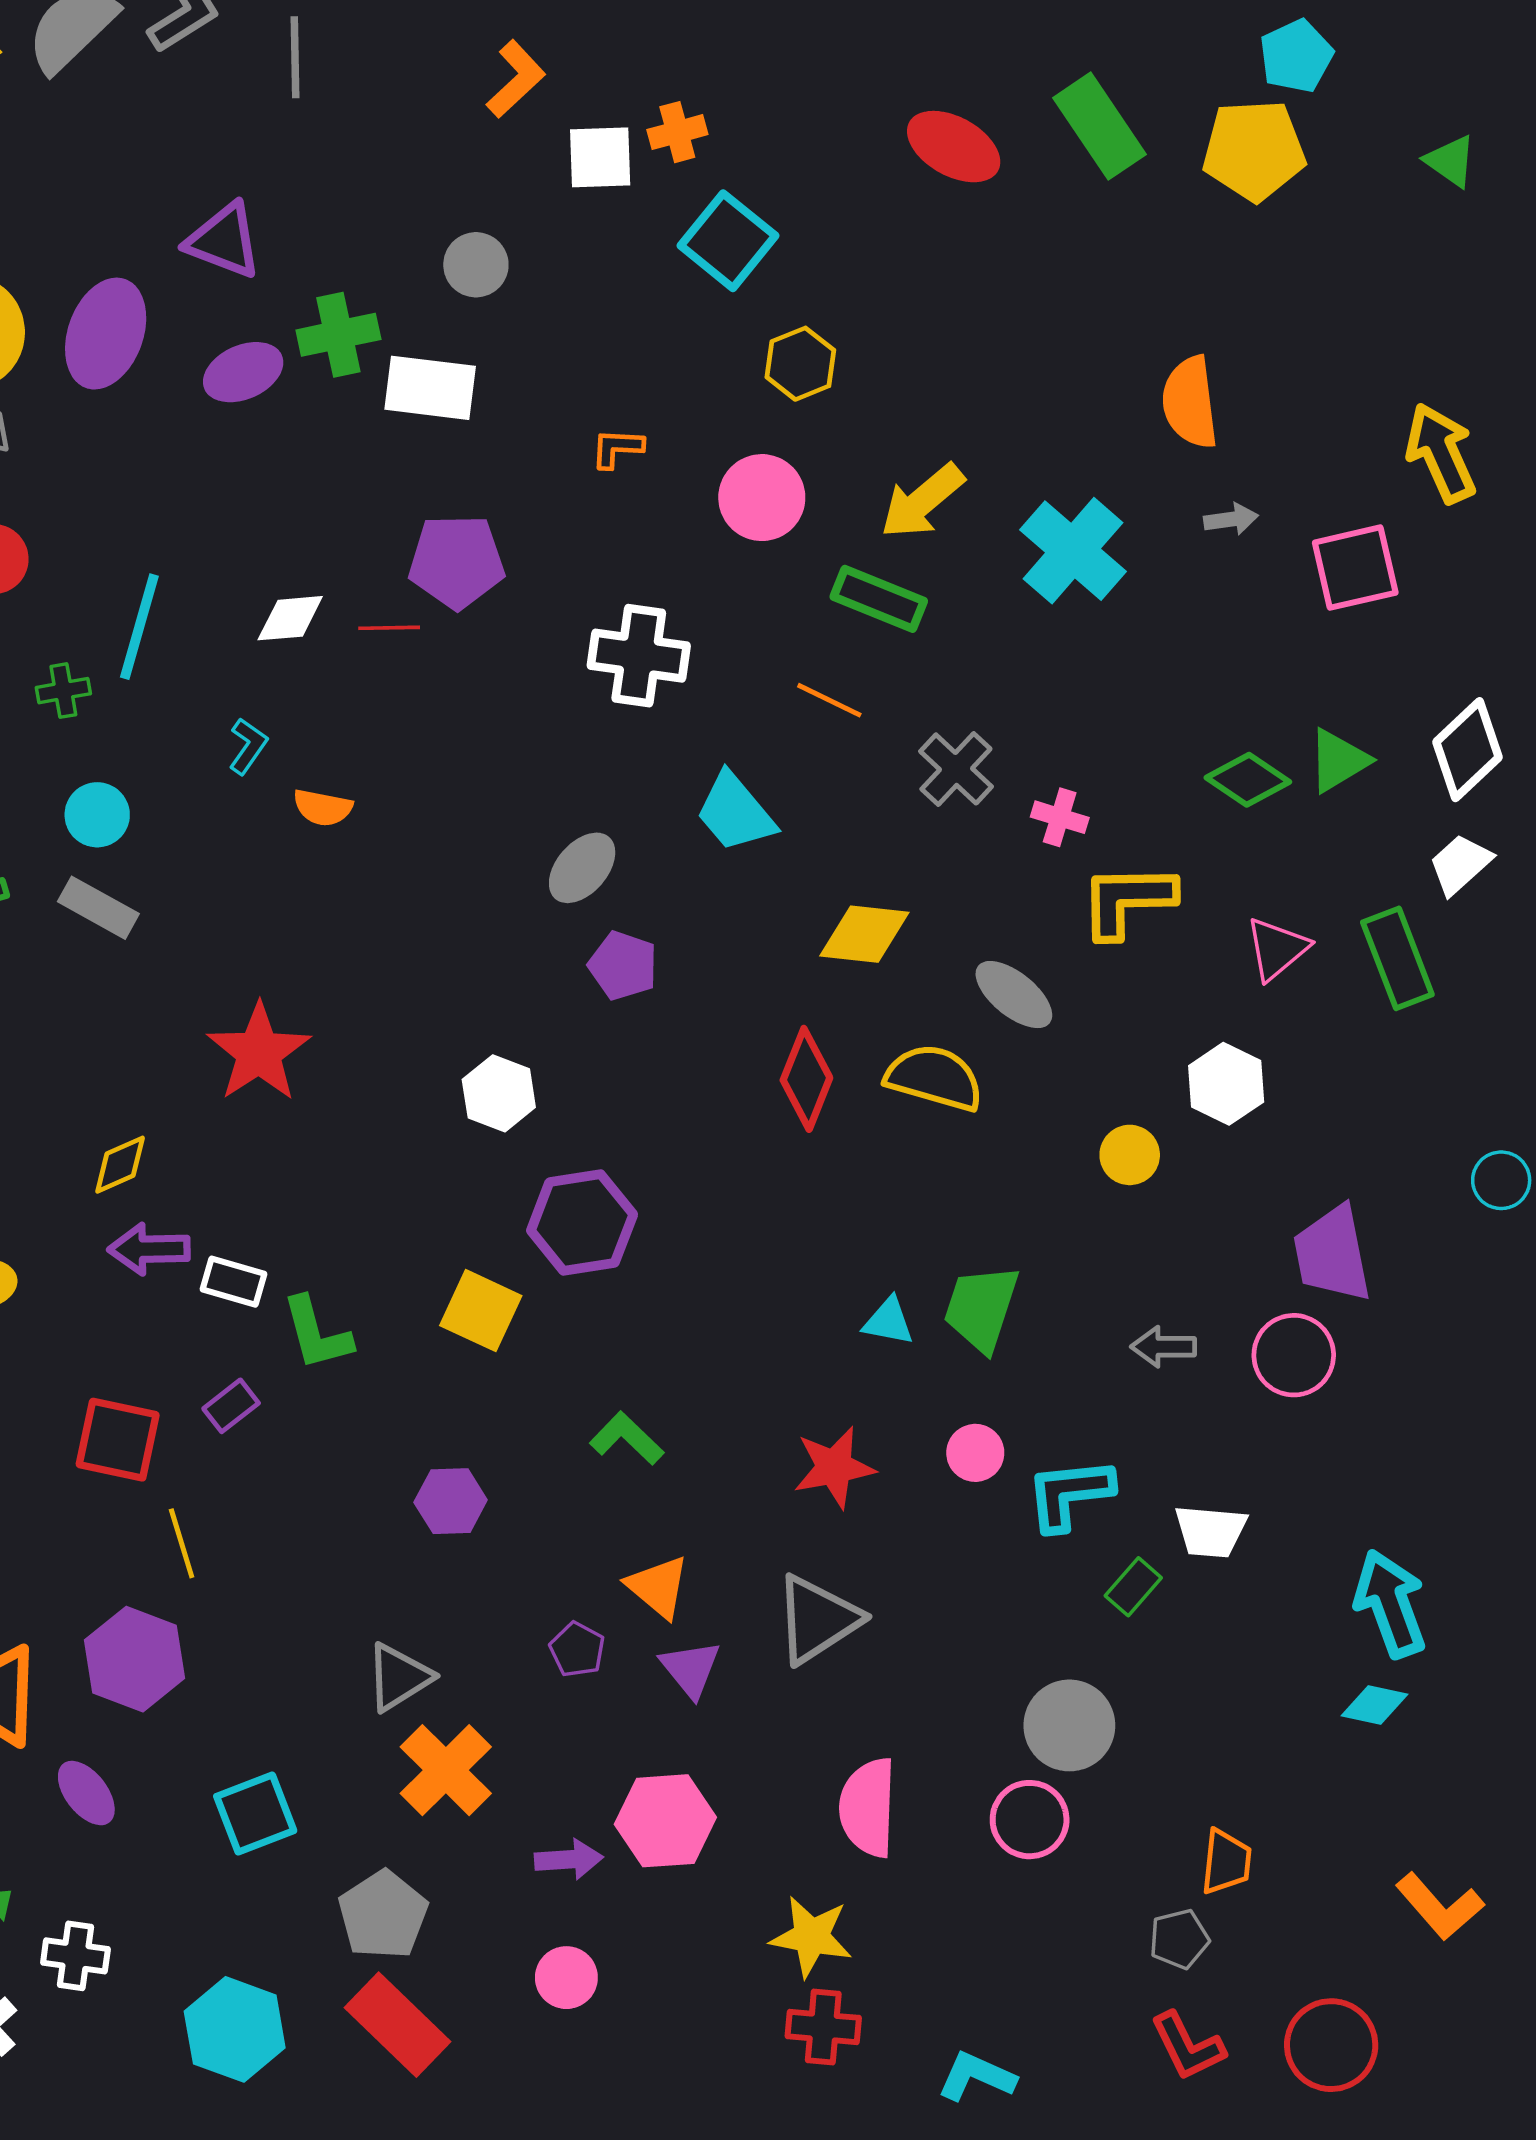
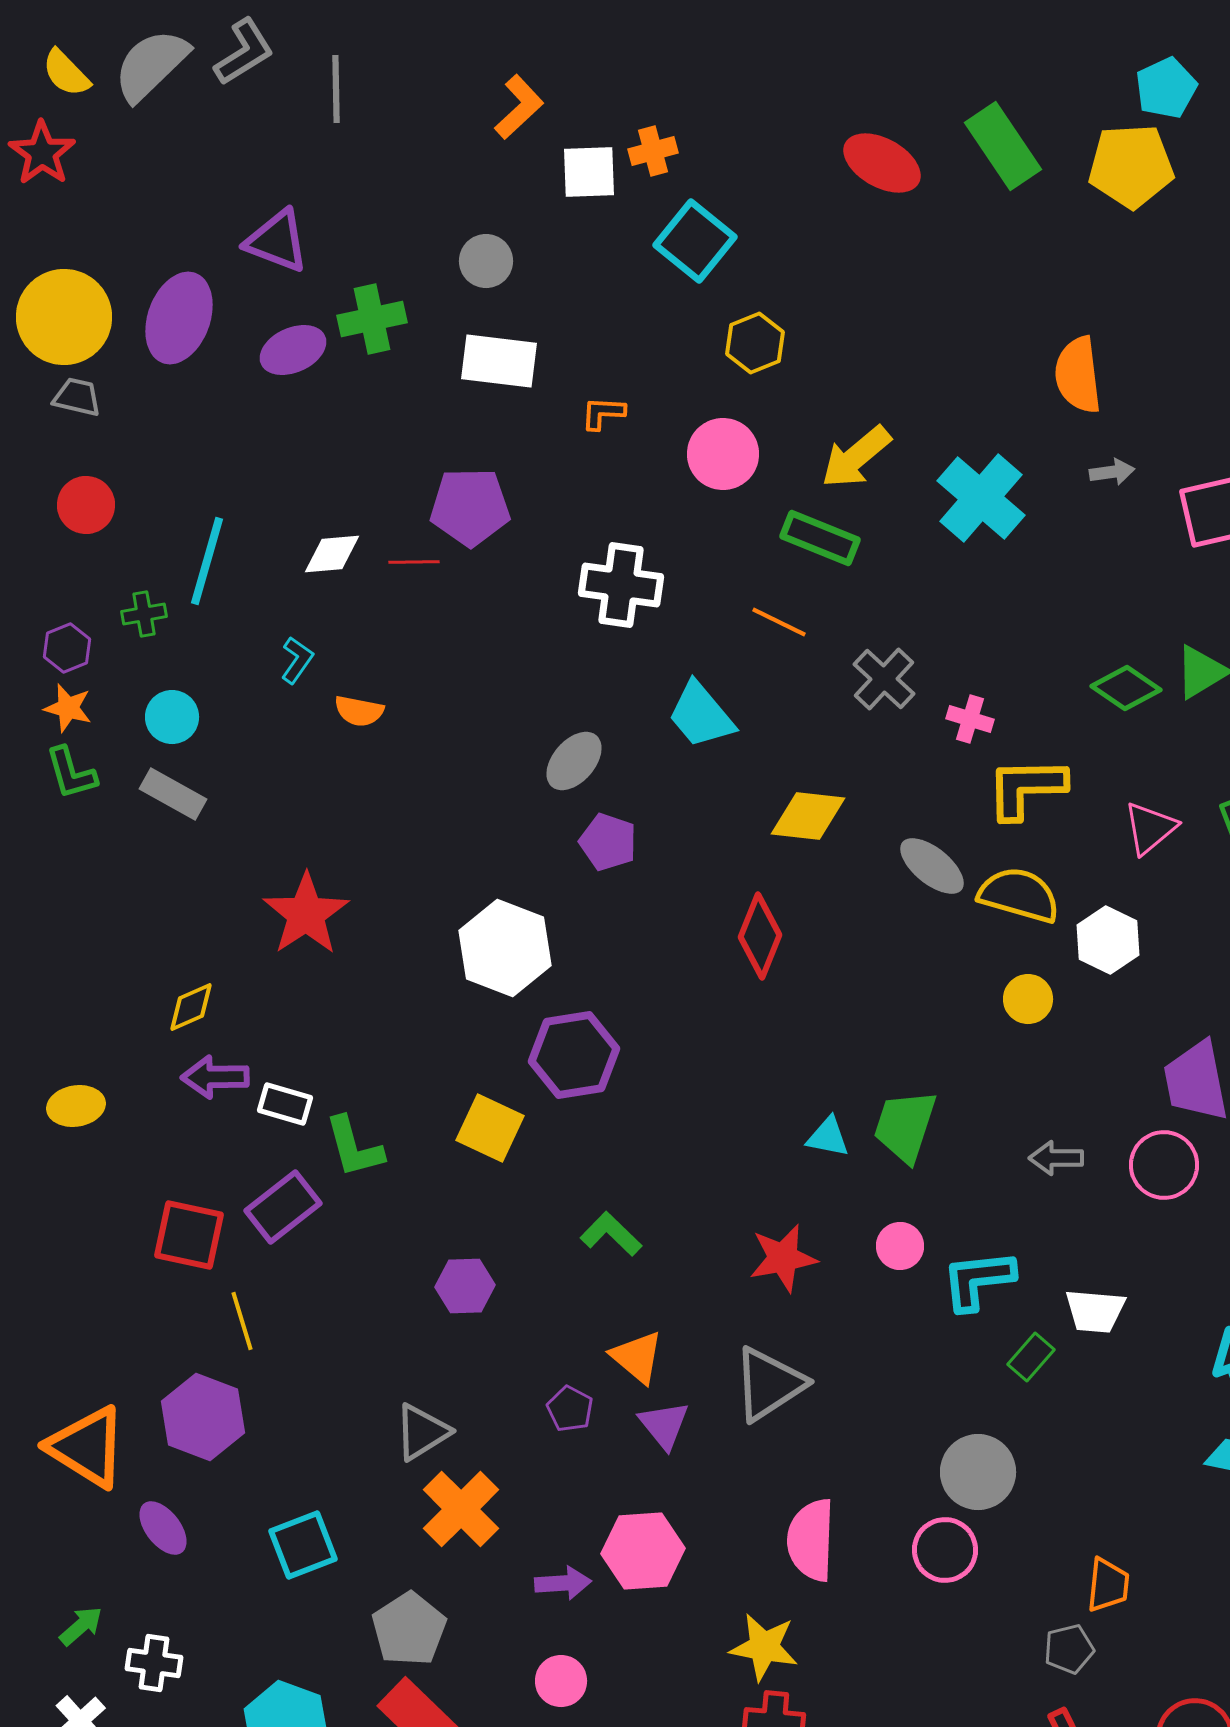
white rectangle: (430, 388) -> (499, 361), moved
yellow semicircle: (934, 1078) -> (1019, 895), moved
white hexagon: (499, 1093) -> (505, 948), size x1.5
purple rectangle: (231, 1406) -> (283, 1207), size x1.6

